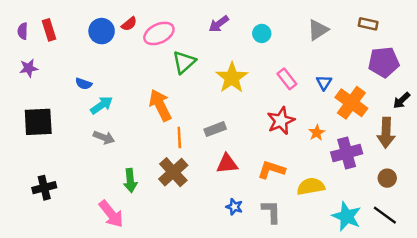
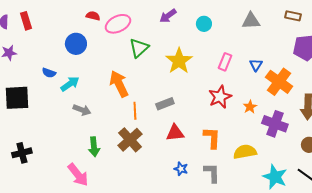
red semicircle: (129, 24) -> (93, 16), turned -128
gray triangle: (318, 30) -> (251, 21), turned 30
blue circle: (102, 31) -> (76, 44), moved
pink rectangle: (287, 79) -> (225, 62), turned 60
blue semicircle: (84, 84) -> (49, 73), moved
gray arrow: (104, 137) -> (82, 110), moved
purple cross: (347, 153) -> (275, 124), turned 35
orange L-shape: (271, 170) -> (212, 138), turned 75

